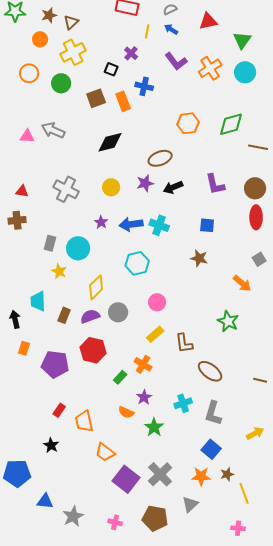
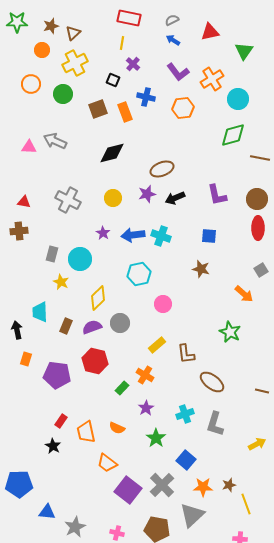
yellow line: (147, 31) -> (122, 43), moved
cyan circle: (245, 72) -> (238, 99), moved
orange hexagon: (188, 123) -> (183, 108), moved
pink circle: (157, 302) -> (163, 304), moved
orange semicircle: (126, 412) -> (117, 428), moved
black star: (51, 445) -> (53, 446), moved
blue square: (211, 449) -> (186, 460), moved
gray triangle: (190, 504) -> (192, 515), size x1.5

